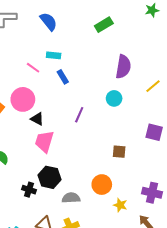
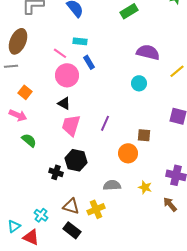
purple semicircle: (123, 67) -> (148, 52), turned -85
pink circle: (23, 99) -> (67, 75), moved
purple line: (79, 115) -> (105, 123), moved
orange circle: (102, 185) -> (128, 153), moved
gray semicircle: (71, 198) -> (112, 185), moved

